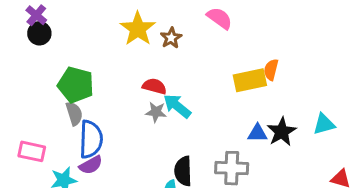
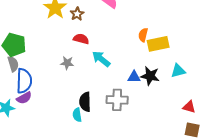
yellow rectangle: (250, 80) -> (158, 44), moved
red semicircle: (154, 86) -> (81, 39), moved
cyan arrow: (177, 106) -> (101, 59), moved
black star: (282, 132) -> (150, 76), turned -30

